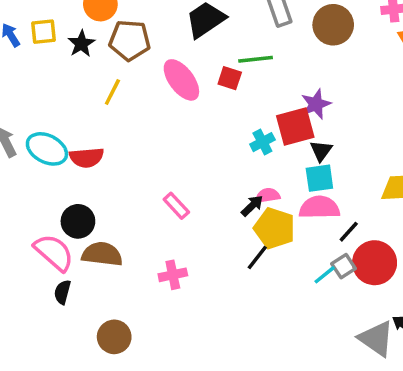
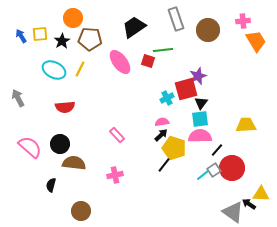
cyan ellipse: (47, 149) -> (54, 70), moved
pink semicircle: (268, 195) -> (162, 122), moved
pink semicircle: (54, 252) -> (30, 147), moved

